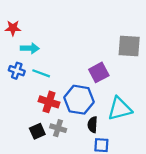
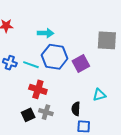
cyan arrow: (30, 48) -> (46, 33), moved
blue hexagon: (79, 100) -> (55, 57), moved
cyan triangle: (120, 109) -> (99, 95), size x0.6

